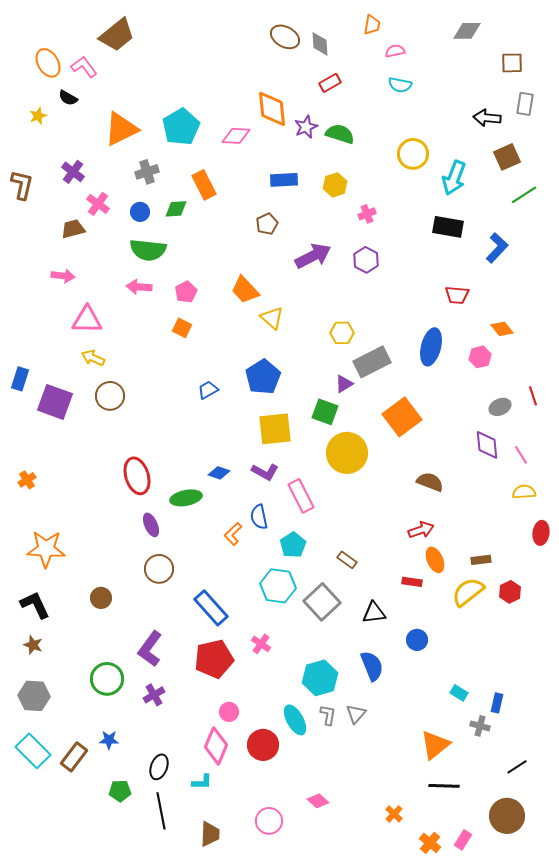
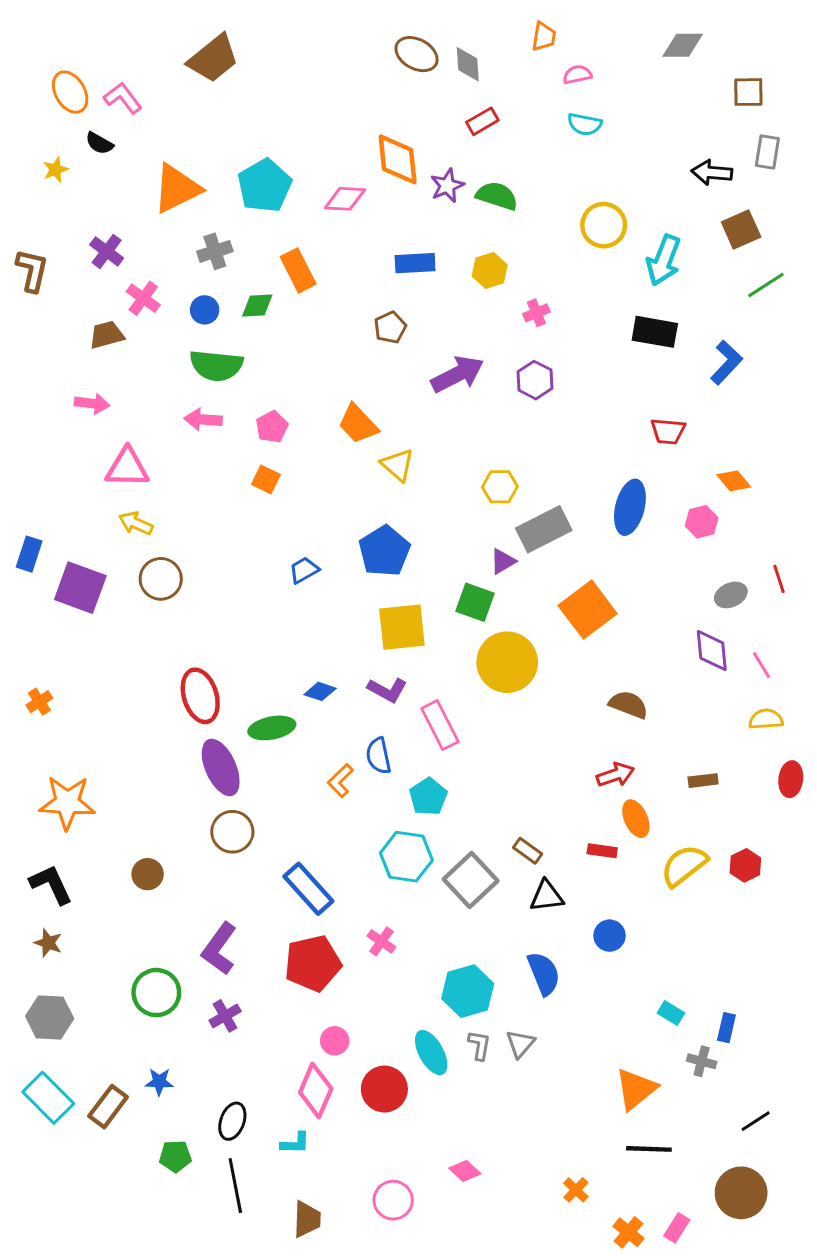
brown trapezoid: (117, 35) -> (213, 58), moved
purple ellipse: (151, 525) -> (221, 767), size x1.6
brown rectangle: (347, 560) -> (528, 851), moved
brown rectangle: (481, 560) -> (703, 781), moved

